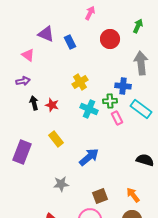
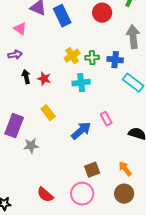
blue rectangle: (70, 42) -> (62, 16), size x1.5
green cross: (110, 101) -> (92, 58), moved
cyan cross: (89, 109) -> (81, 83), turned -30
pink rectangle: (117, 118) -> (106, 119), moved
gray star: (61, 184) -> (31, 146), moved

